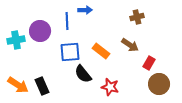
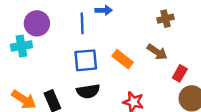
purple circle: (40, 31) -> (37, 23), moved
black semicircle: (83, 74) -> (88, 91), moved, turned -60

